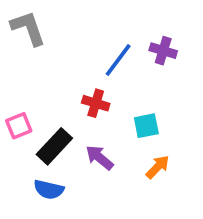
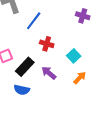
blue line: (118, 60) -> (34, 21), moved
cyan square: (146, 126) -> (74, 56), turned -32

